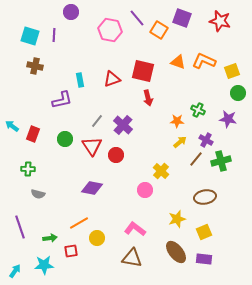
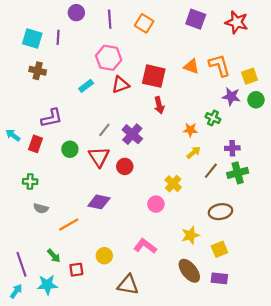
purple line: (137, 18) -> (110, 19), moved, turned 36
pink hexagon: (110, 30) -> (109, 58), moved
orange square: (159, 30) -> (144, 23), moved
orange L-shape: (204, 61) -> (219, 65), turned 50
cyan rectangle: (80, 80) -> (86, 86), turned 64
purple L-shape: (62, 100) -> (52, 118), moved
purple star: (228, 119) -> (231, 97), moved
purple cross: (206, 140) -> (232, 148), moved, turned -32
orange line: (79, 223) -> (69, 225), moved
purple line: (20, 227) -> (21, 264), moved
green arrow: (50, 238) -> (54, 256), turned 56
brown triangle: (132, 258) -> (128, 285), moved

